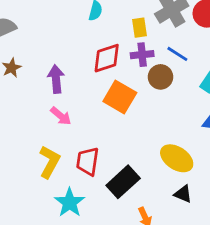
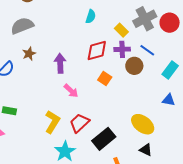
yellow rectangle: (140, 28) -> (121, 30), turned -40
orange square: (120, 97) -> (105, 79), size x0.6
pink arrow: (61, 116) -> (71, 91), moved
red trapezoid: (88, 161) -> (79, 123), turned 35

